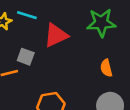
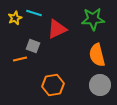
orange semicircle: (106, 68) -> (97, 55), size x1.6

